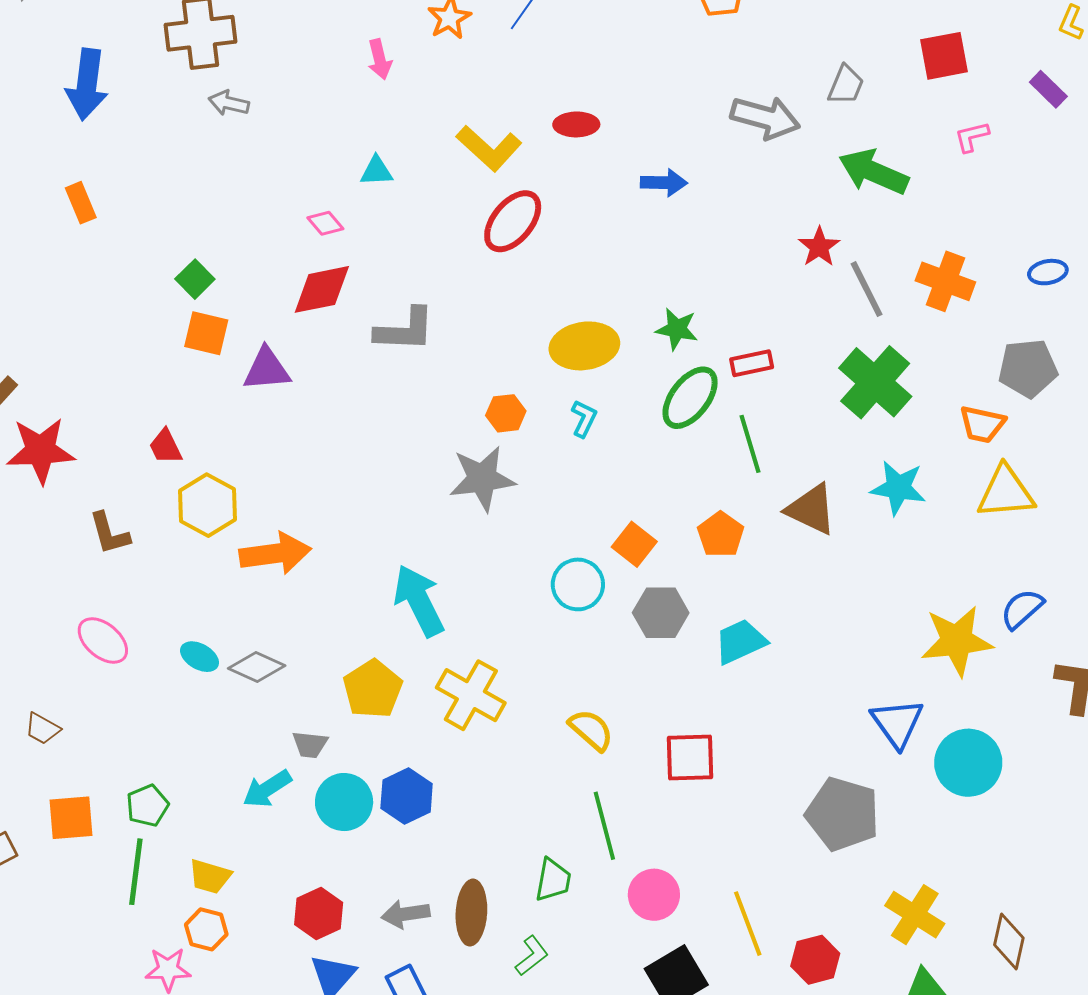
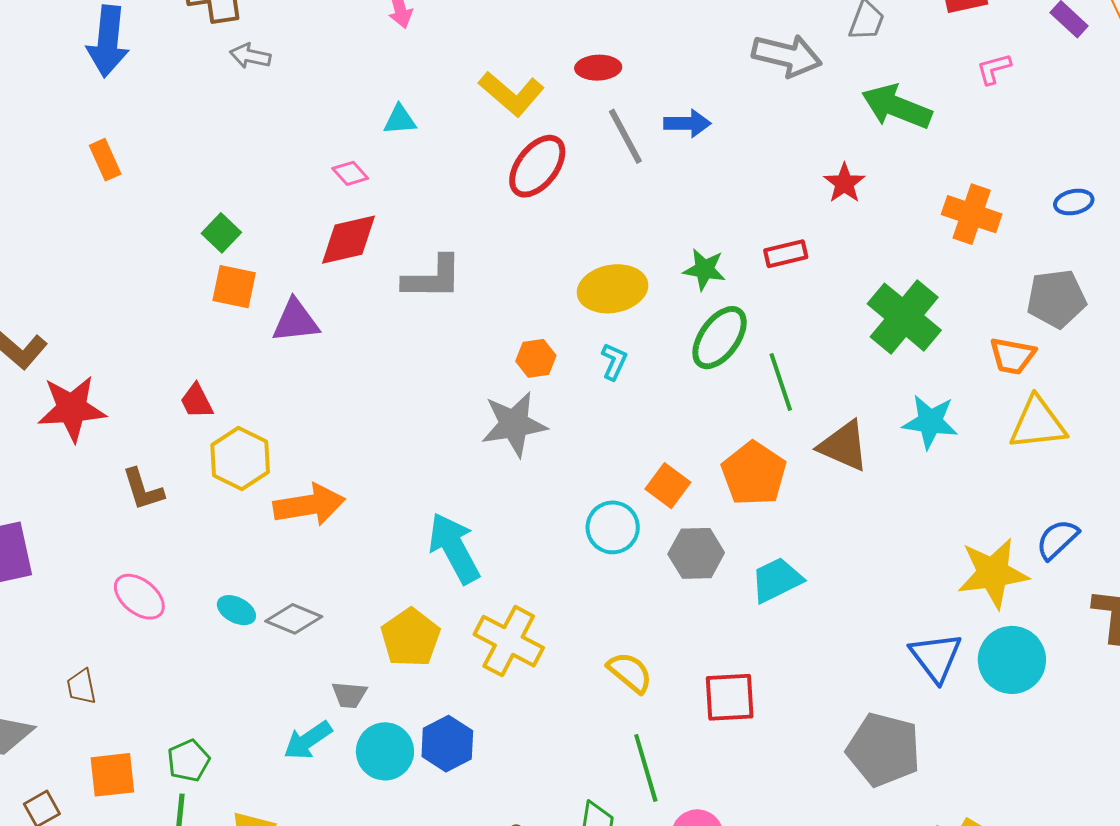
gray line: (867, 289) -> (625, 136), moved
red rectangle: (752, 363) -> (786, 254), moved
orange pentagon: (721, 535) -> (754, 474), size x1.4
brown trapezoid: (42, 729) -> (81, 687), turned 51
cyan circle: (968, 763) -> (1012, 660), moved

